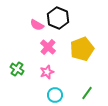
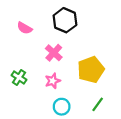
pink semicircle: (37, 25) -> (25, 28), moved
yellow pentagon: (82, 49) -> (91, 70), moved

